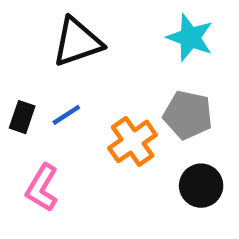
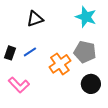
black triangle: (77, 42) -> (35, 19), size x0.7
pink L-shape: (42, 188) -> (19, 85), turned -75

